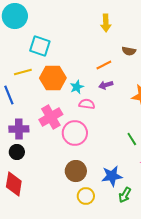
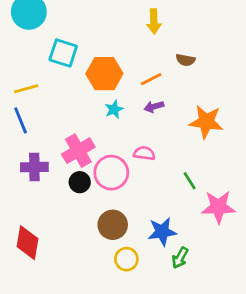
yellow line: (23, 72) -> (26, 89), moved
orange hexagon: (53, 78) -> (104, 74), moved
pink semicircle: (87, 104) -> (144, 153), moved
black circle: (17, 152) -> (80, 182), moved

